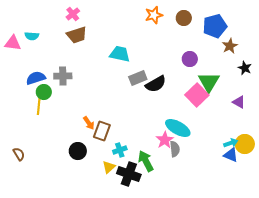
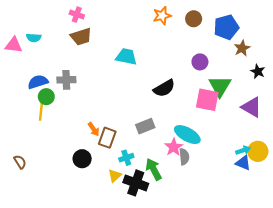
pink cross: (73, 14) -> (77, 15), turned -32
gray rectangle: (138, 78) -> (145, 126), moved
pink square: (197, 95) -> (207, 100), turned -35
purple triangle: (239, 102) -> (251, 107), size x1.5

